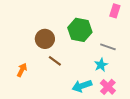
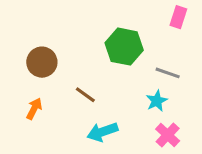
brown circle: (45, 39) -> (42, 62), moved
cyan arrow: (82, 86) -> (102, 132), moved

